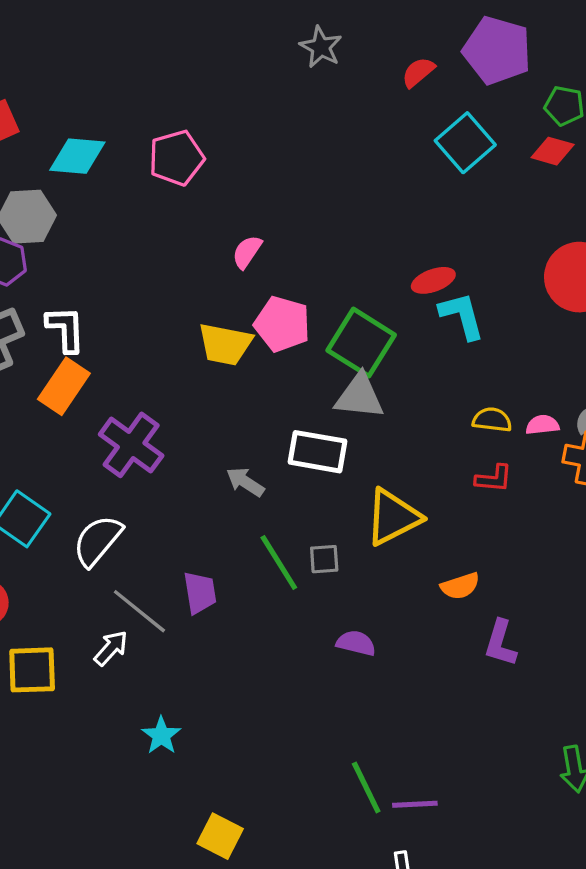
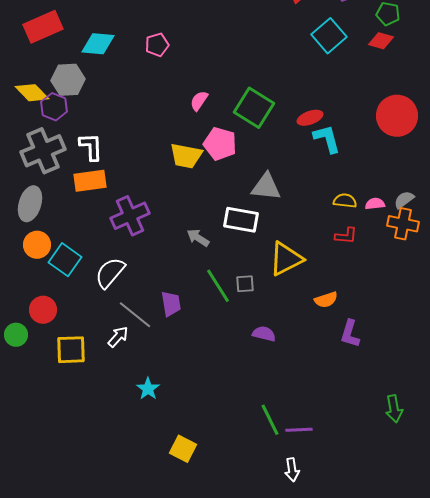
pink pentagon: (176, 158) -> (157, 45), size x0.7
green square: (361, 343) -> (254, 108), moved
orange rectangle: (64, 386) -> (90, 181), turned 48
purple cross: (131, 445) -> (130, 216), turned 30

